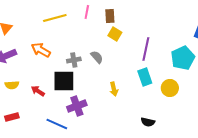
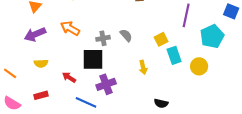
yellow square: (115, 34) -> (161, 39), moved, turned 32
purple line: (146, 49) -> (186, 15), moved
red arrow: (38, 91) -> (69, 77), moved
black semicircle: (148, 122) -> (161, 103), moved

